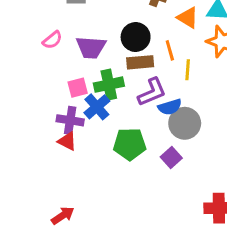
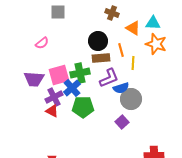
purple trapezoid: (91, 47) -> (34, 79), moved
pink square: (78, 88) -> (59, 75), size x1.5
purple cross: (70, 120) -> (54, 97), turned -36
green pentagon: (130, 144) -> (83, 107), moved

